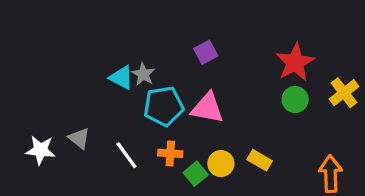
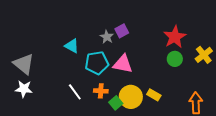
gray star: (143, 74) -> (107, 37), moved
gray triangle: (79, 138) -> (24, 64), moved, size x1.6
yellow circle: (221, 164) -> (131, 97), size x1.5

